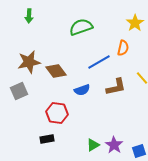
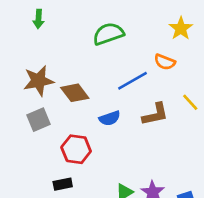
orange semicircle: (123, 48) -> (165, 62), turned 98
gray square: (19, 91) -> (39, 120), moved

